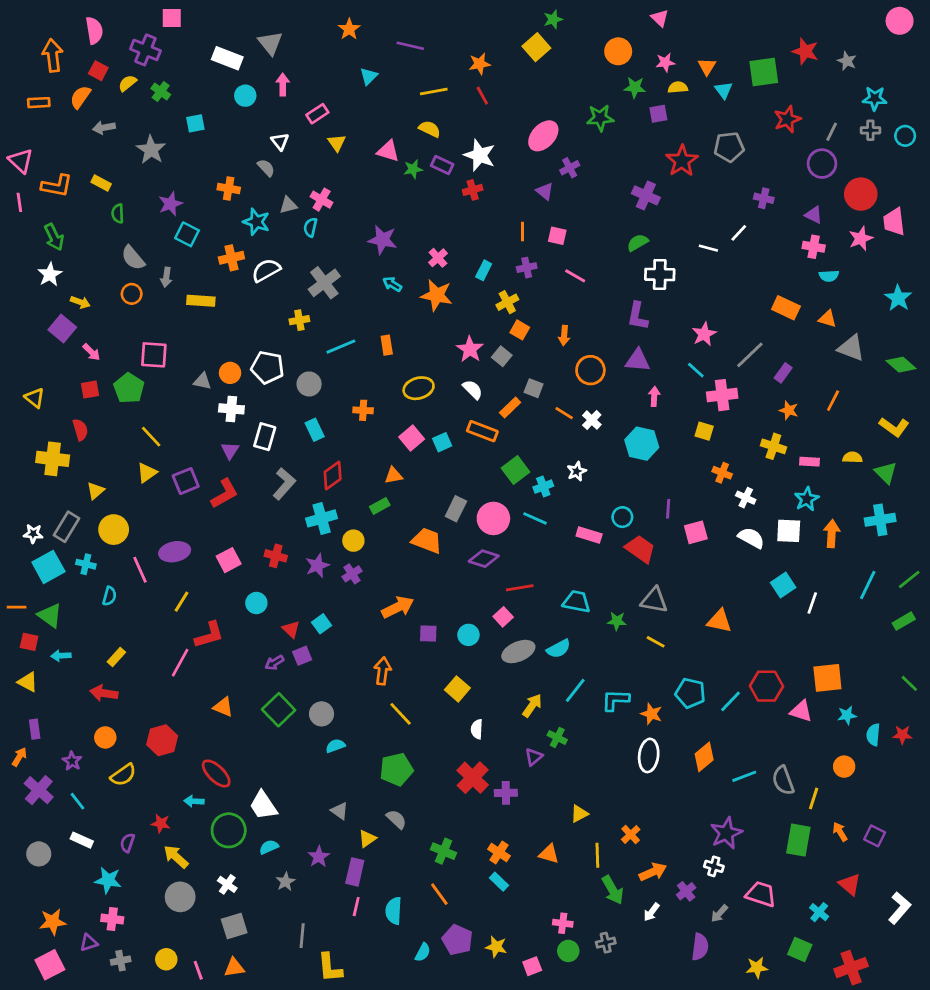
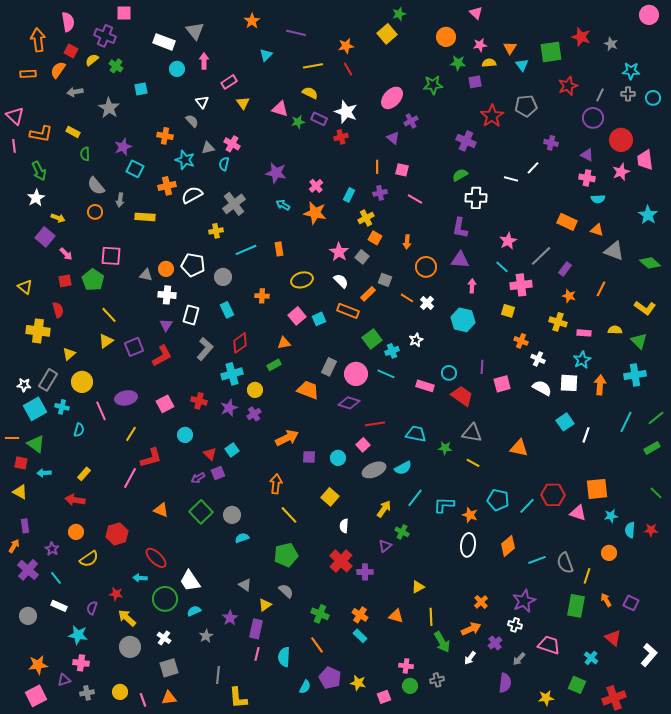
orange cross: (631, 834) -> (481, 602), moved

